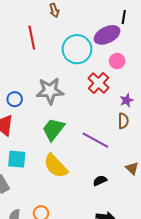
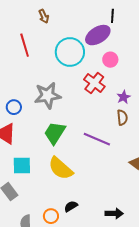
black semicircle: (100, 181) -> (71, 206), moved

